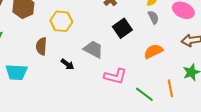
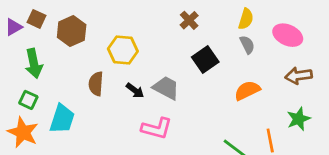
black arrow: (67, 64) -> (135, 91), moved
cyan trapezoid: (16, 72) -> (62, 119), turned -75
pink L-shape: (115, 76) -> (157, 128), moved

